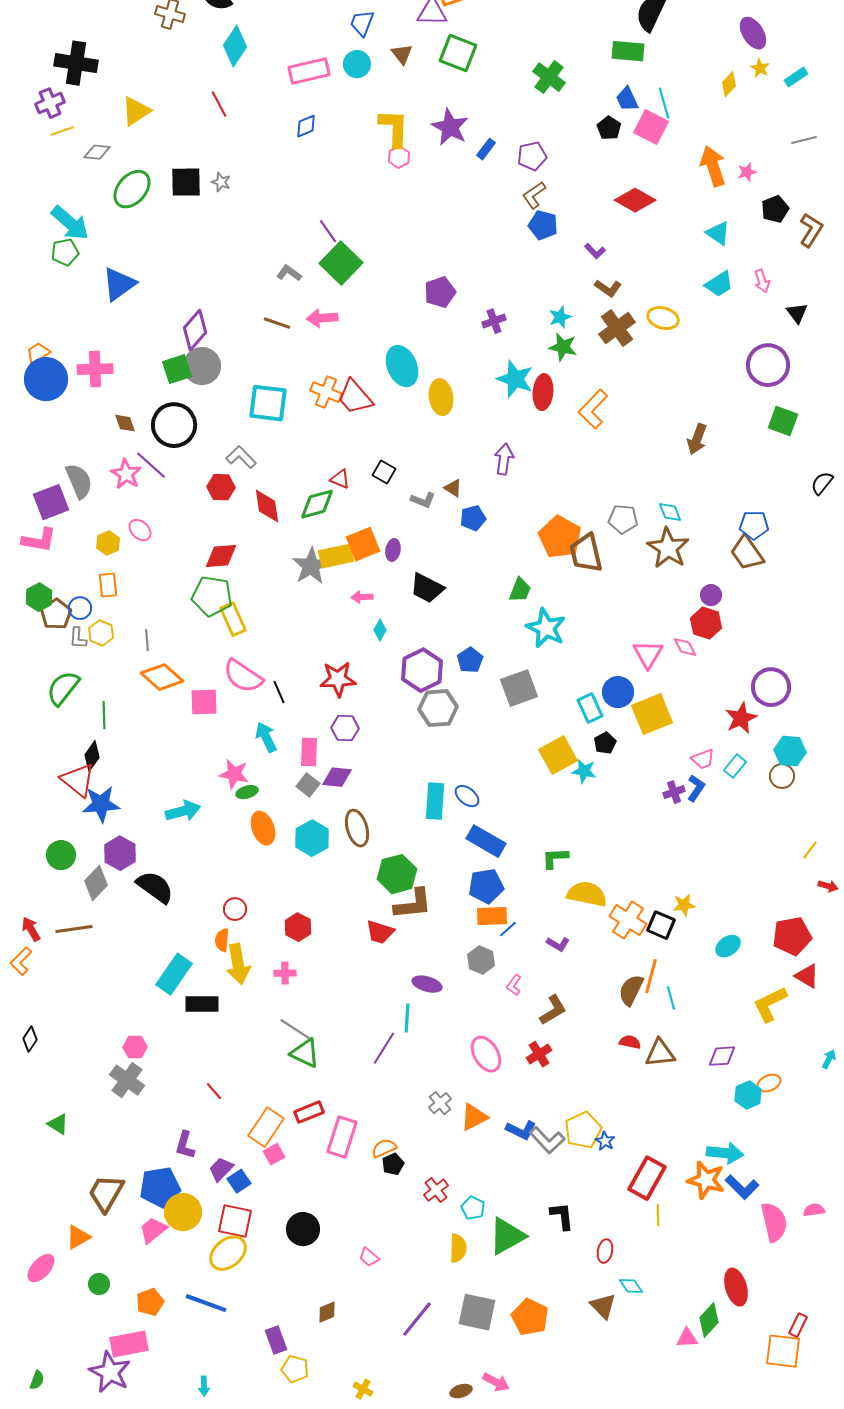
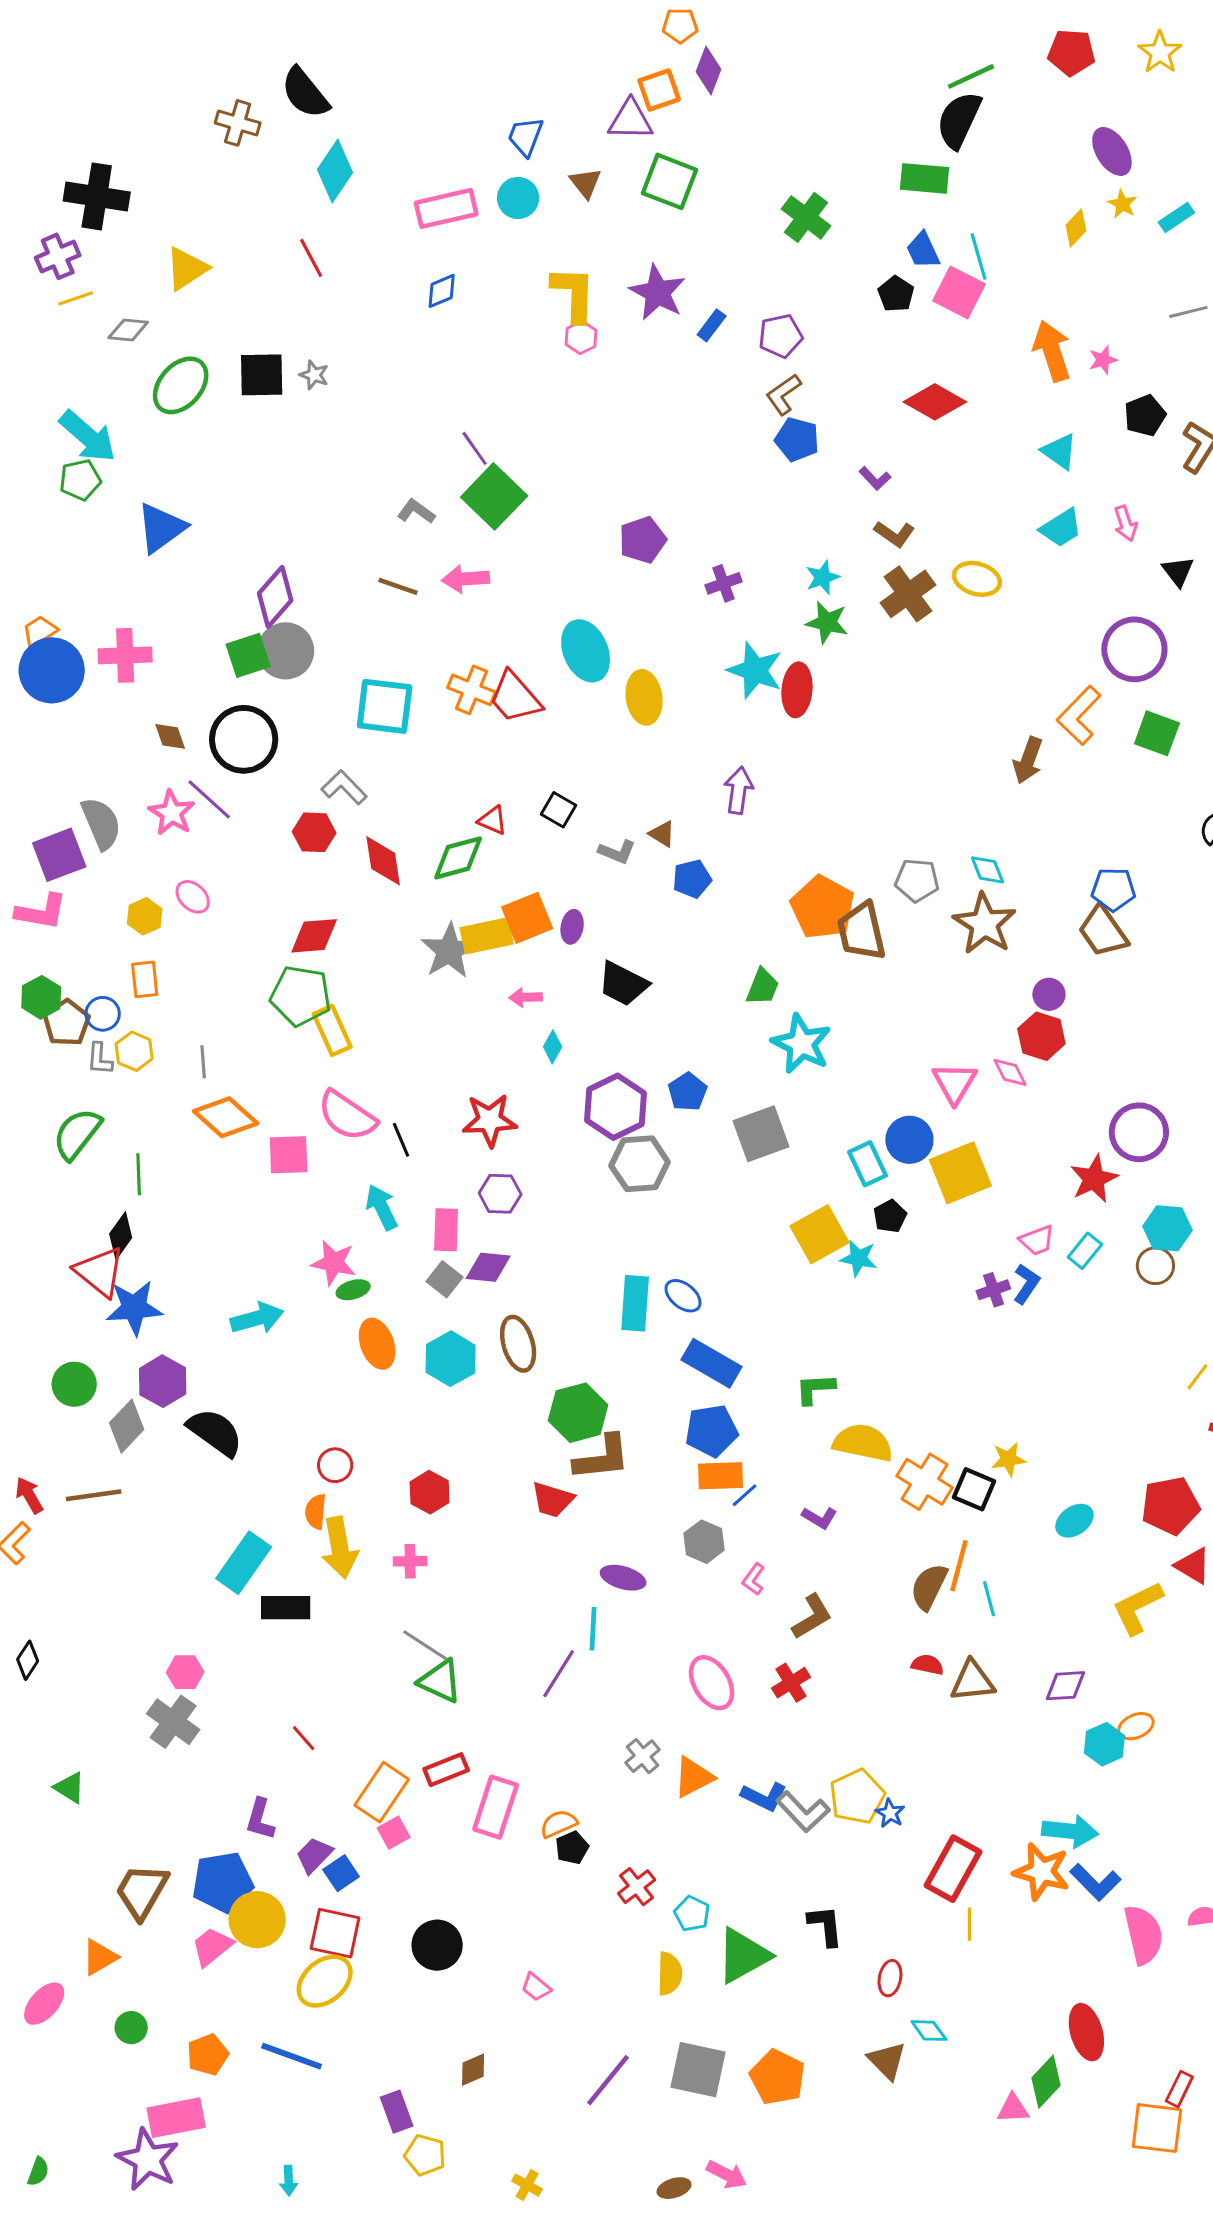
orange L-shape: (593, 409) -> (1079, 715), moved

